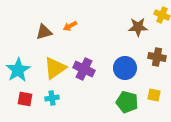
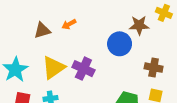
brown cross: (157, 57) -> (154, 68), moved
blue circle: (125, 68) -> (120, 44), moved

